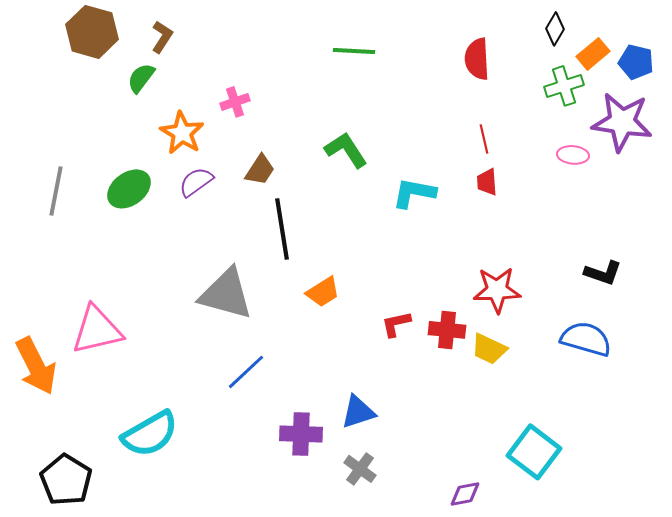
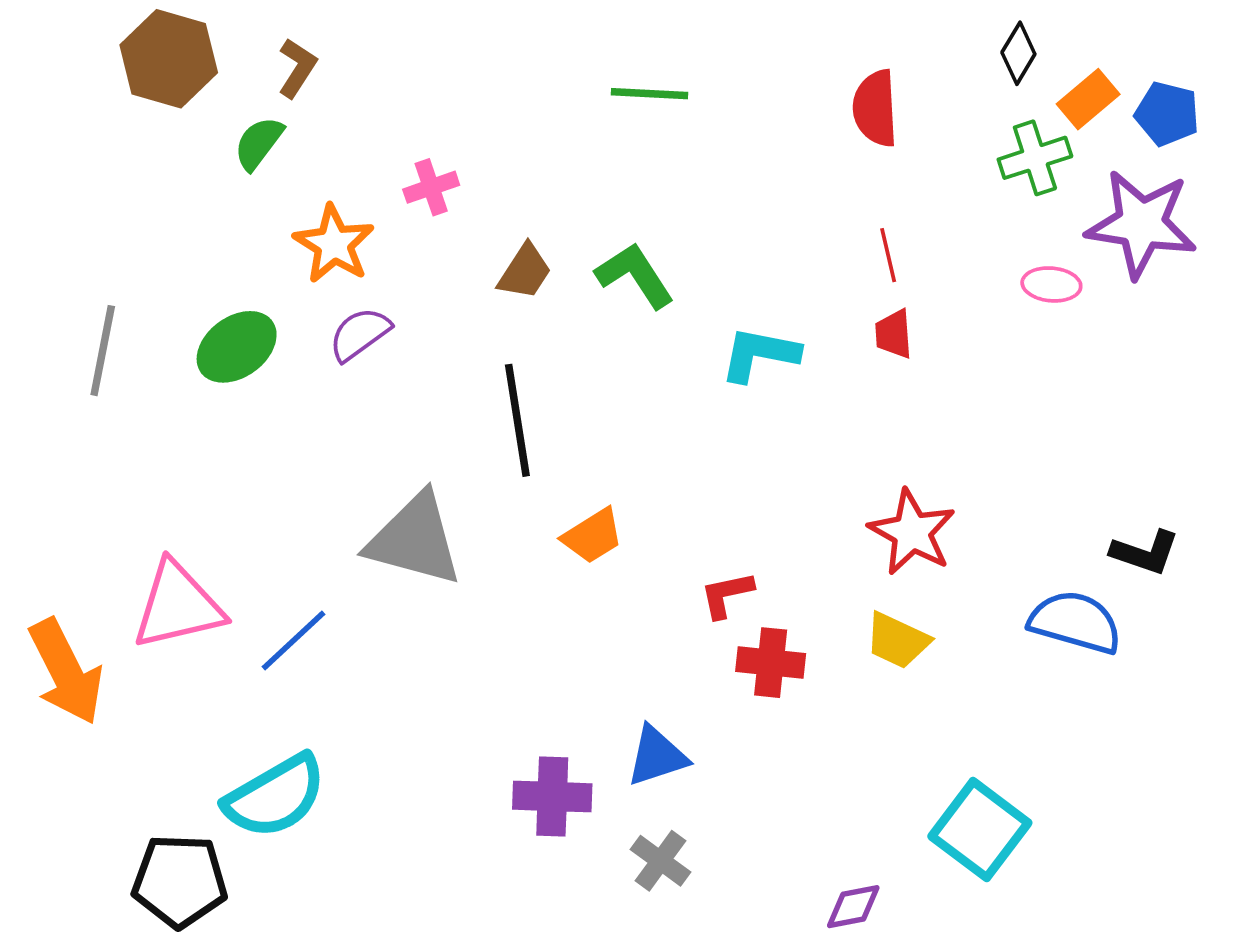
brown trapezoid: (260, 170) -> (525, 272), moved
black L-shape: (603, 273) -> (1145, 552), moved
red star: (497, 290) -> (912, 532), turned 30
red cross: (447, 330) -> (771, 663), moved
blue line: (246, 372) -> (294, 640), moved
black pentagon: (66, 480) -> (180, 881), moved, turned -30

